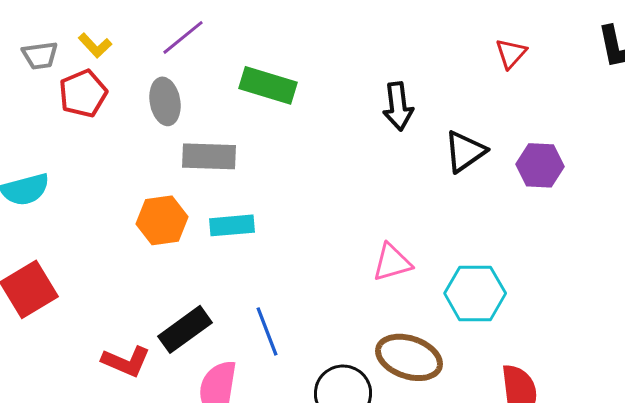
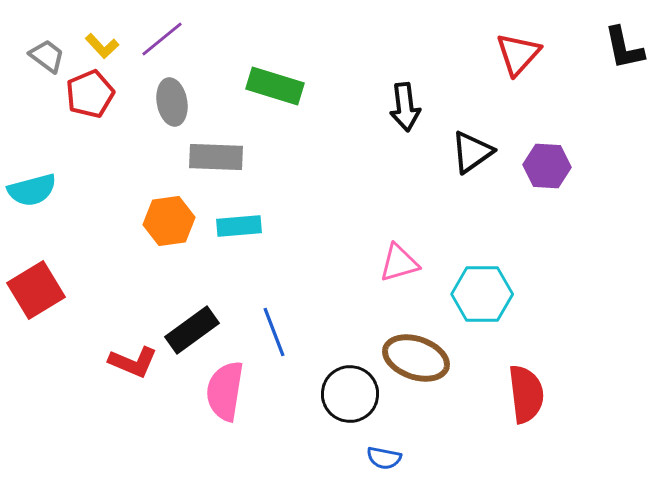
purple line: (183, 37) -> (162, 39), moved
red triangle: (511, 53) -> (518, 54), size x1.4
gray trapezoid: (40, 55) -> (47, 56), turned -135

